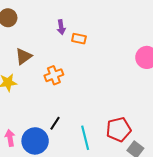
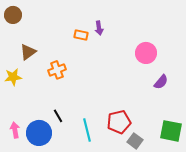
purple arrow: (61, 27) -> (99, 28), moved
black line: (55, 123) -> (58, 116), turned -64

